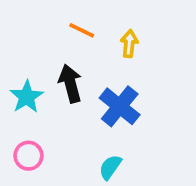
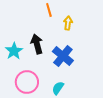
orange line: (82, 30) -> (49, 10), moved, turned 48
pink circle: (28, 156) -> (27, 82), moved, size x1.5

